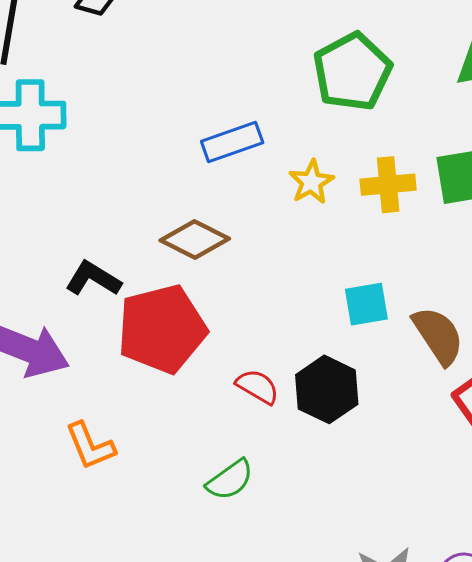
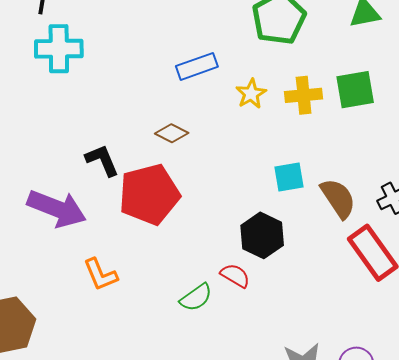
brown diamond: (195, 240) -> (172, 133), size x0.7
black L-shape: (93, 279) -> (102, 160), turned 36
red semicircle: (257, 387) -> (235, 276), moved

